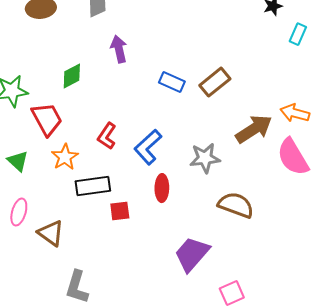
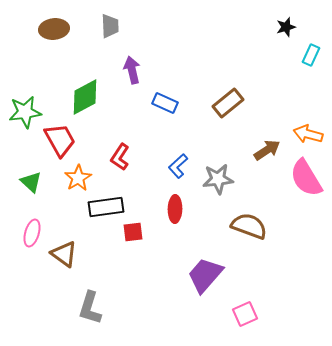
green diamond: (72, 76) -> (85, 97), size x1.4
blue rectangle: (172, 82) -> (165, 103), moved
brown arrow: (254, 129) -> (267, 150), size x0.7
blue L-shape: (148, 147) -> (178, 166), moved, size x0.7

